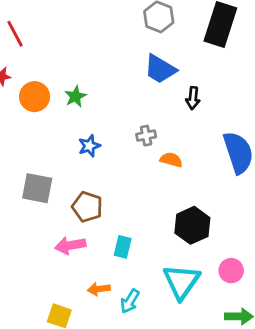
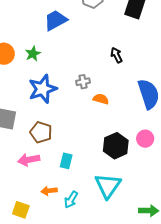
blue trapezoid: (160, 69) -> (56, 20), moved, turned 120
black arrow: (193, 98) -> (116, 55), turned 147
blue star: (89, 146) -> (43, 89), size x1.8
pink circle: (231, 271) -> (145, 139), moved

